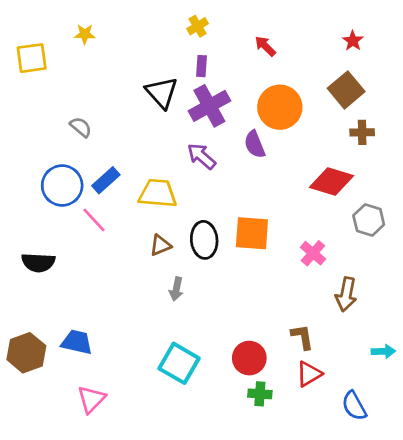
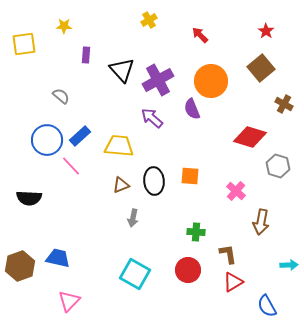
purple rectangle: (202, 66) -> (86, 55), moved
brown cross: (362, 132) -> (284, 104), moved, turned 30
orange square: (252, 233) -> (190, 176), size x0.7
green cross: (260, 394) -> (196, 232), moved

